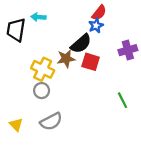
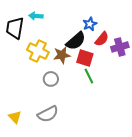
red semicircle: (99, 13) -> (102, 39), moved
yellow cross: (43, 69) -> (38, 51), moved
gray circle: (42, 91) -> (51, 79), moved
green line: (123, 100) -> (89, 76), moved

